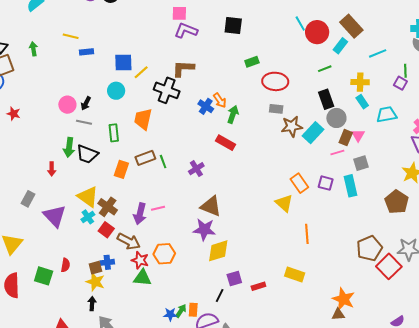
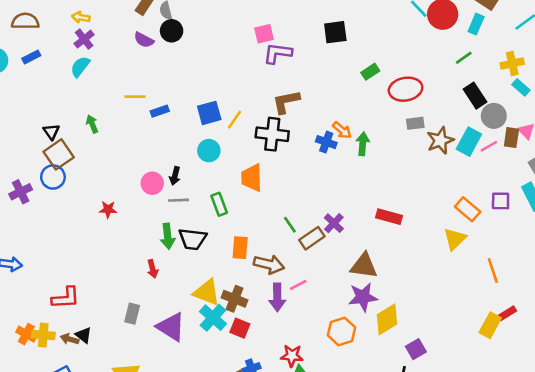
red star: (13, 114) -> (108, 209), moved
red rectangle: (226, 143) -> (389, 217), moved
pink line: (337, 153) -> (489, 146), moved
brown rectangle: (145, 158) -> (312, 238), moved
yellow triangle: (284, 203) -> (455, 239), turned 48
cyan cross: (88, 217) -> (213, 318), size x1.5
brown arrow: (129, 241) -> (269, 264), moved
orange hexagon: (164, 254) -> (342, 331), moved
yellow rectangle: (295, 274) -> (490, 325), turned -66
red rectangle: (258, 286) -> (507, 313), moved

